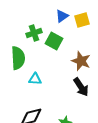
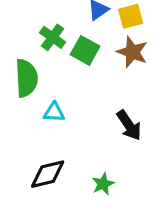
green cross: (34, 33) -> (53, 37), turned -35
brown star: (81, 61) -> (132, 52), moved

